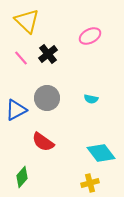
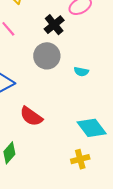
black cross: (48, 54) -> (54, 25), moved
gray circle: (47, 98) -> (47, 56), moved

